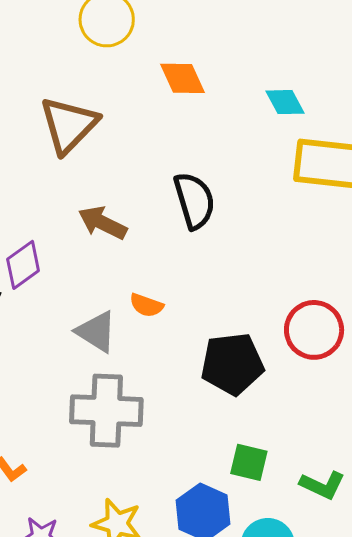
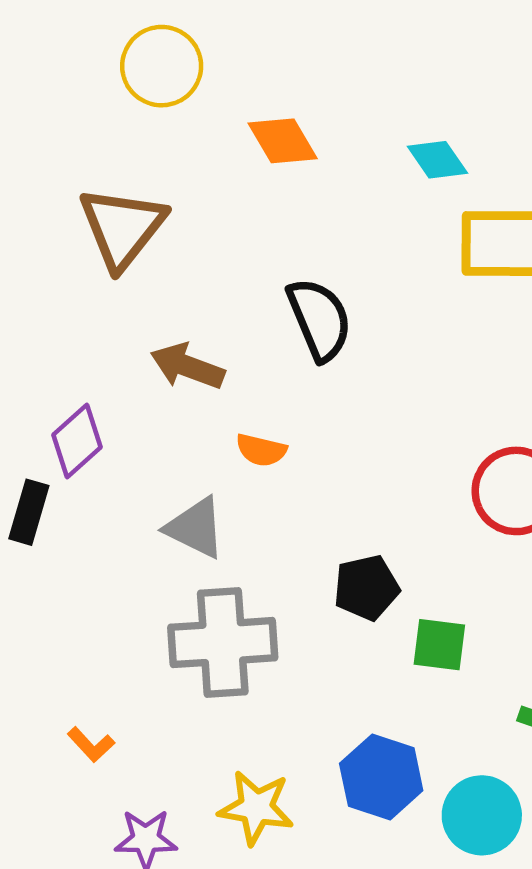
orange semicircle: (146, 305) -> (261, 450), moved
black pentagon: (232, 364) -> (366, 588), moved, size x0.7
green square: (249, 462) -> (439, 645), moved

